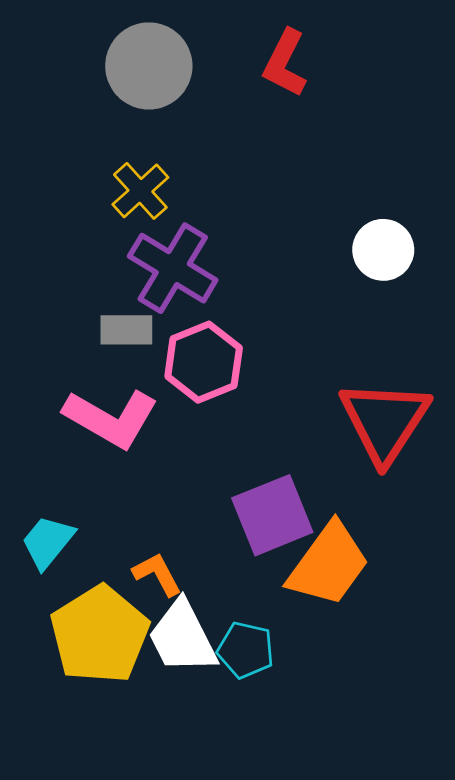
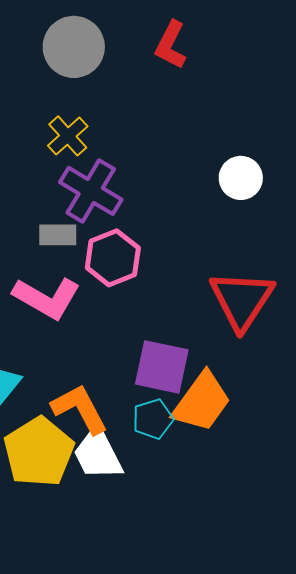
purple square: (272, 515) -> (162, 367), turned 34
orange L-shape: (157, 574) -> (80, 409), size x1.6
cyan pentagon: (246, 650) -> (153, 419), moved, turned -30

